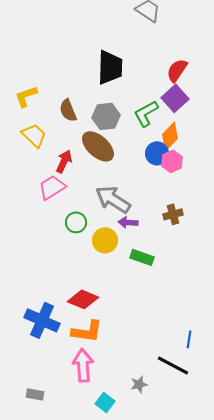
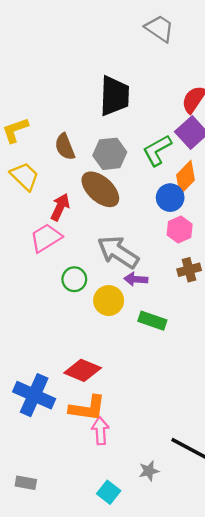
pink hexagon: (172, 161) -> (180, 230), moved
pink arrow: (83, 365) -> (100, 431), moved, size x0.7

